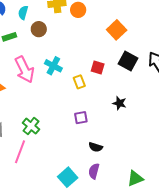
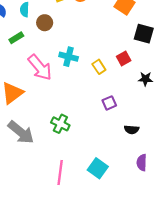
red square: (98, 67) -> (124, 58), moved, turned -32
pink line: (20, 152) -> (60, 172), moved
purple semicircle: (94, 171) -> (142, 163), moved
cyan square: (68, 177) -> (98, 168), moved

